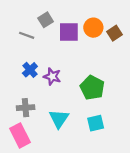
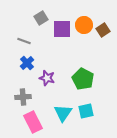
gray line: (27, 35) -> (24, 41), moved
purple star: (52, 76) -> (47, 78), moved
cyan triangle: (59, 119) -> (63, 113), moved
pink rectangle: (20, 135) -> (33, 122), moved

